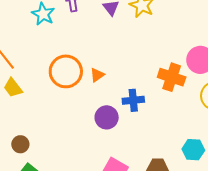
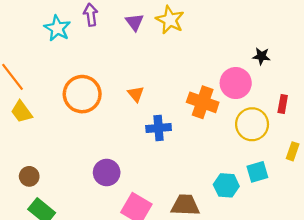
orange triangle: (97, 75) -> (136, 94), moved, turned -35
purple circle: (107, 117) -> (107, 173), moved

